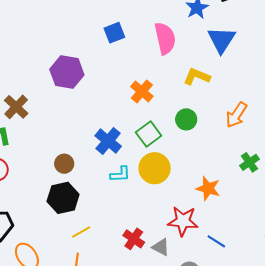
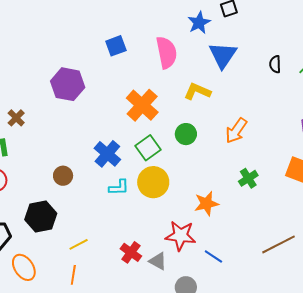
orange cross: (142, 91) -> (142, 105), size x1.4
brown cross: (16, 107) -> (16, 118), size x0.7
orange star: (208, 188) -> (206, 204), turned -30
black hexagon: (63, 198) -> (41, 217), moved

